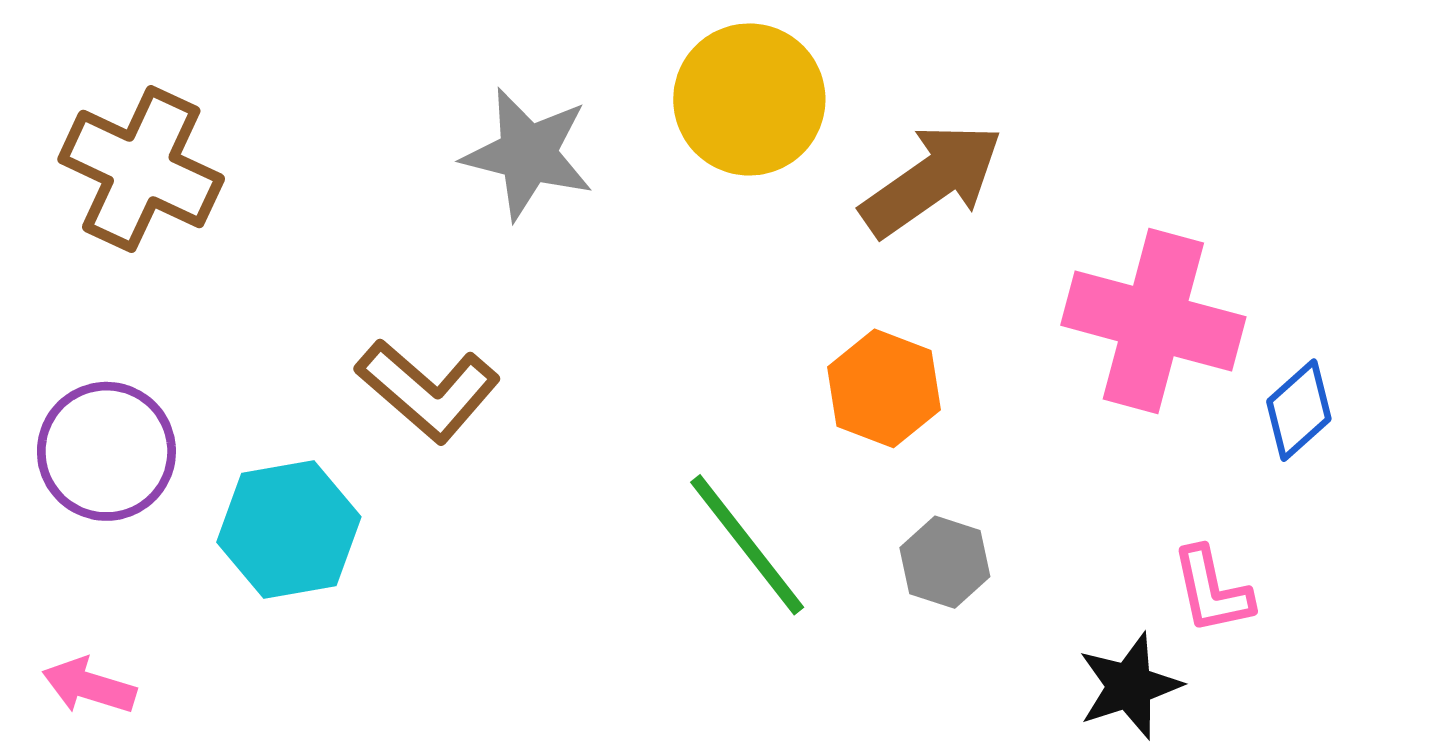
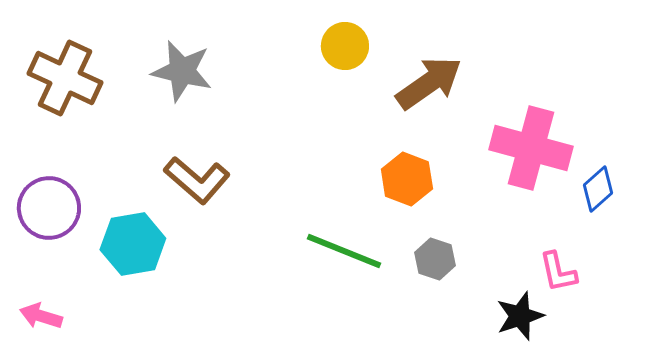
yellow circle: (749, 99) -> (345, 46), size x0.7
gray star: (528, 154) -> (182, 71), moved
green line: (747, 545) -> (344, 251), turned -30

